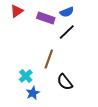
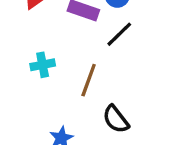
cyan cross: (26, 76) -> (43, 65), moved, turned 32

